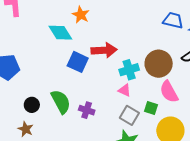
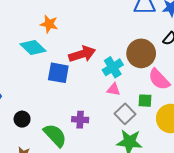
green semicircle: (61, 102) -> (55, 135), moved
black circle: (32, 105) -> (22, 119), moved
gray square: (129, 115) -> (125, 114), turned 30

